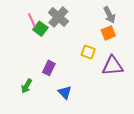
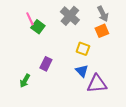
gray cross: (58, 17) -> (70, 16), moved
purple triangle: (113, 66) -> (97, 84), moved
blue triangle: (65, 92) -> (82, 71), moved

